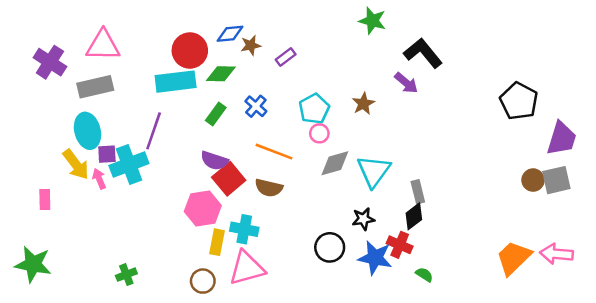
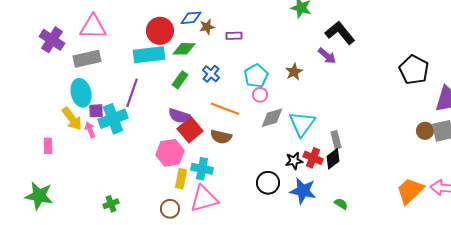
purple rectangle: (286, 57) -> (234, 36), turned 35
red cross: (400, 245) -> (313, 158), moved

